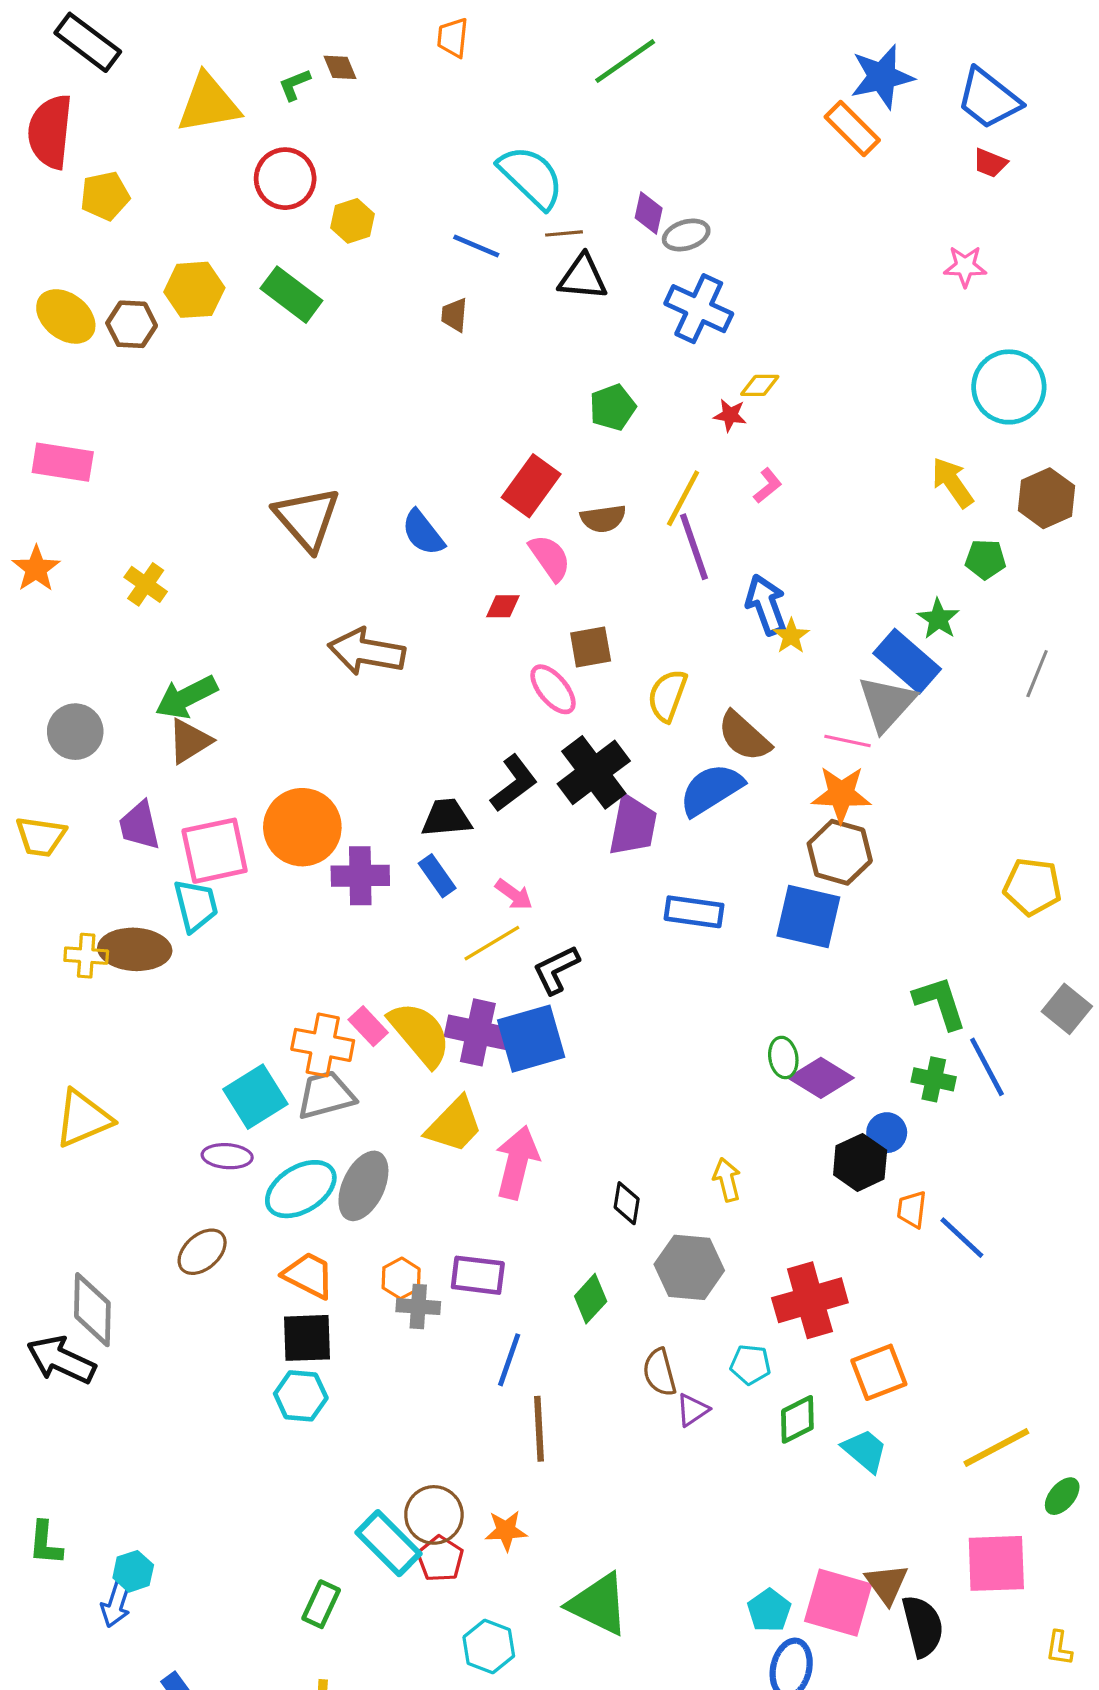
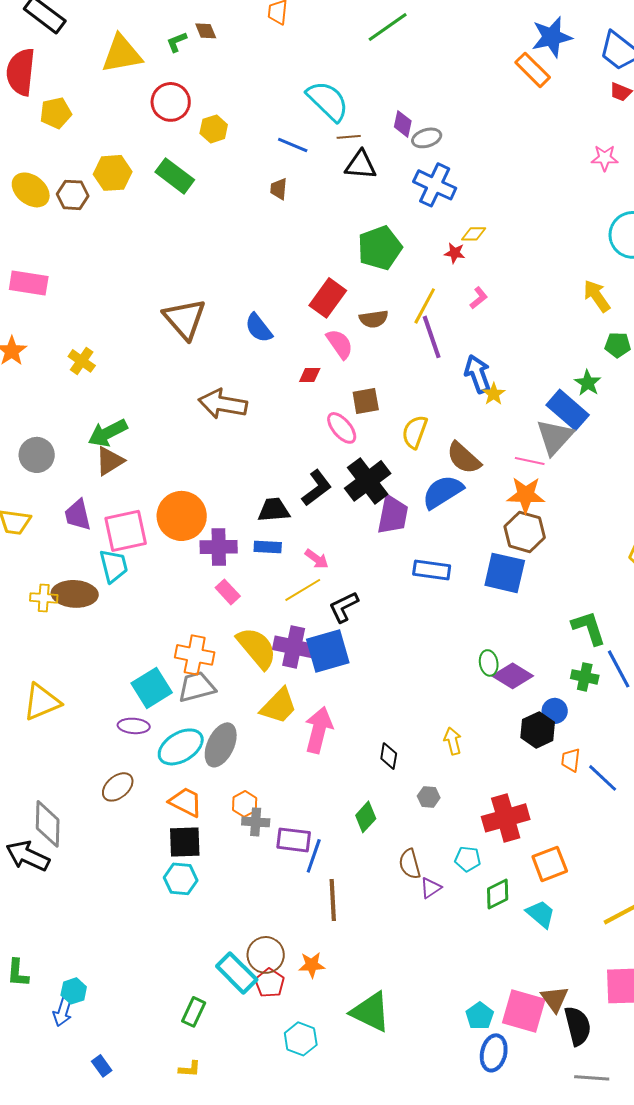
green pentagon: (613, 407) -> (380, 248), size x1.5
blue rectangle: (437, 876) -> (268, 547), turned -52
pink rectangle: (368, 1026) -> (228, 592), moved
gray hexagon: (689, 1267) -> (429, 797), size x0.5
purple rectangle: (478, 1275) -> (294, 840), moved

